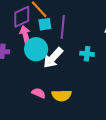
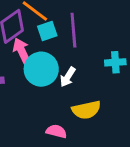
white arrow: (53, 58) -> (68, 77), size x0.6
yellow semicircle: (62, 95) -> (86, 110), moved

